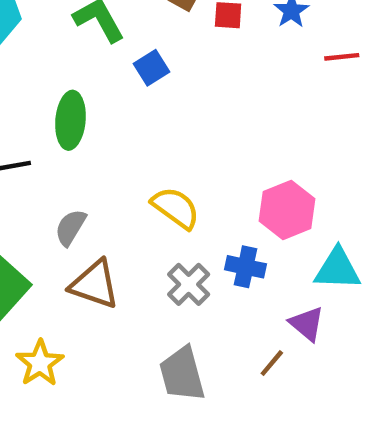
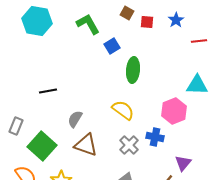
green ellipse: (70, 120) -> (133, 70), moved
cyan triangle: (337, 269) -> (197, 85), moved
purple triangle: (307, 324) -> (183, 163), turned 30

